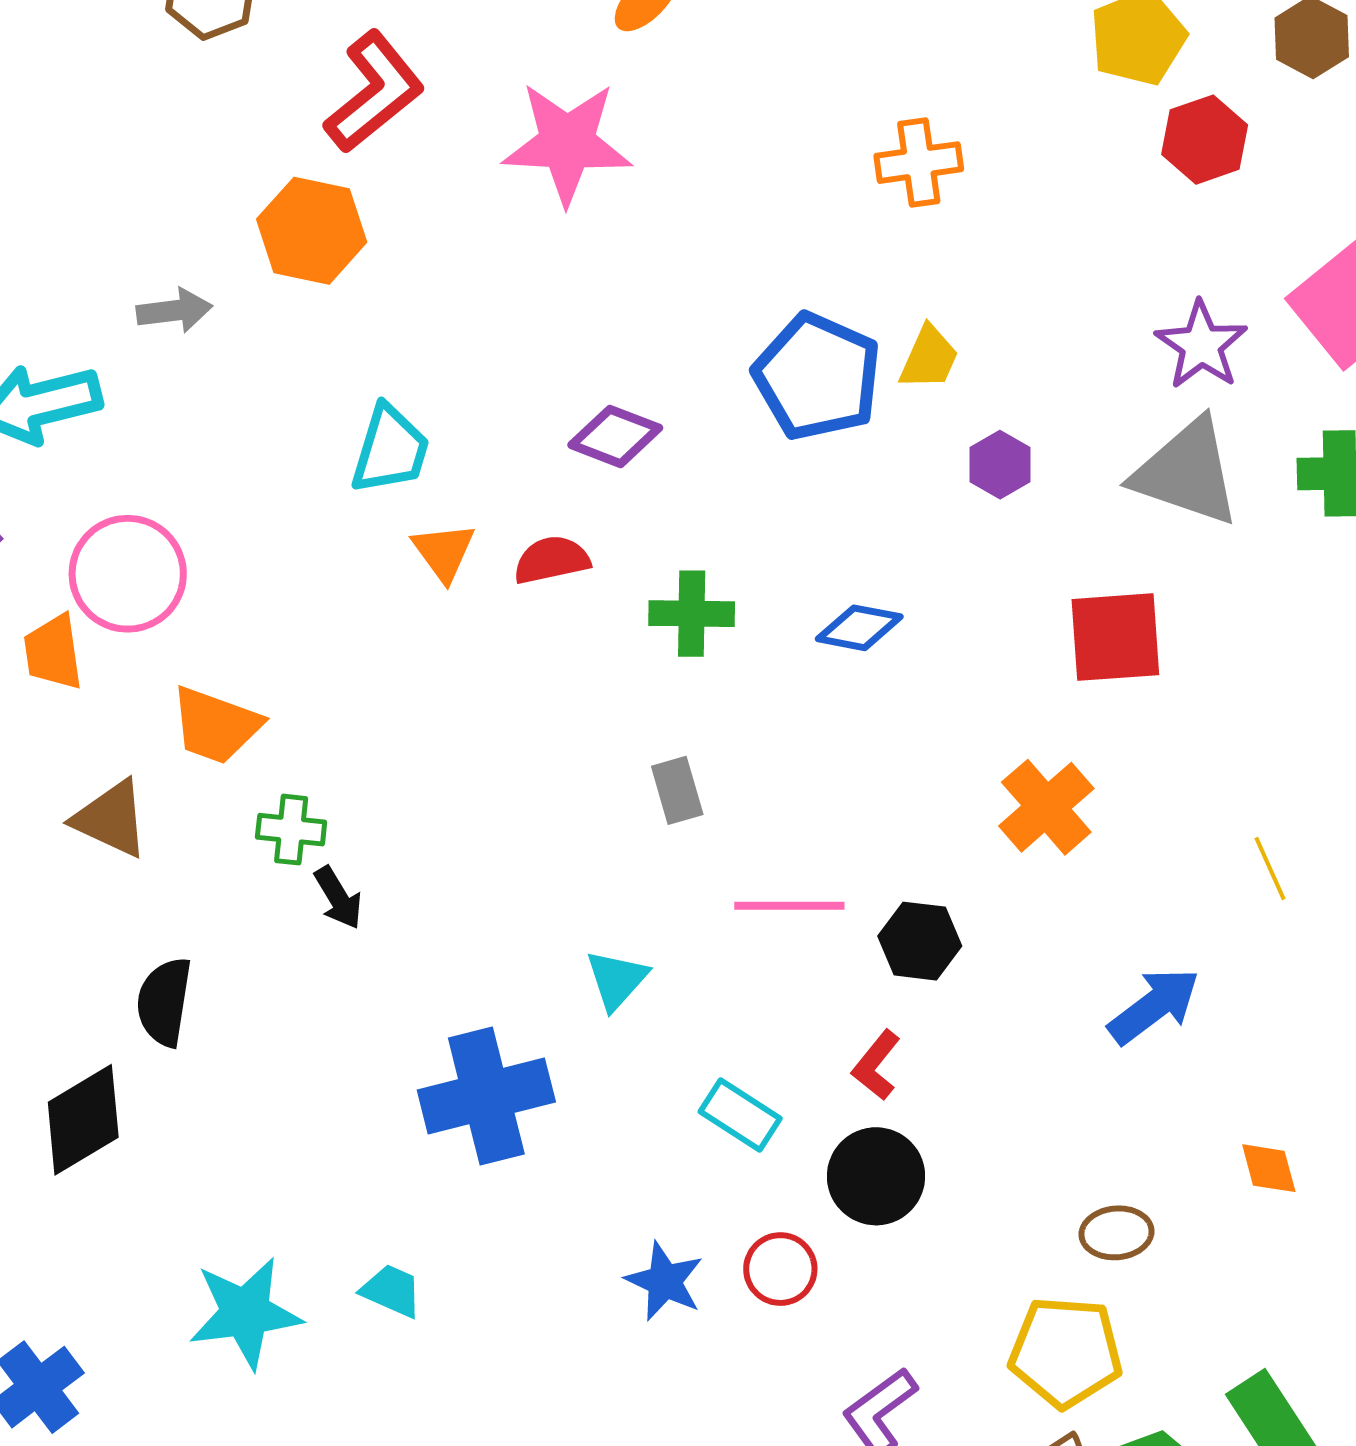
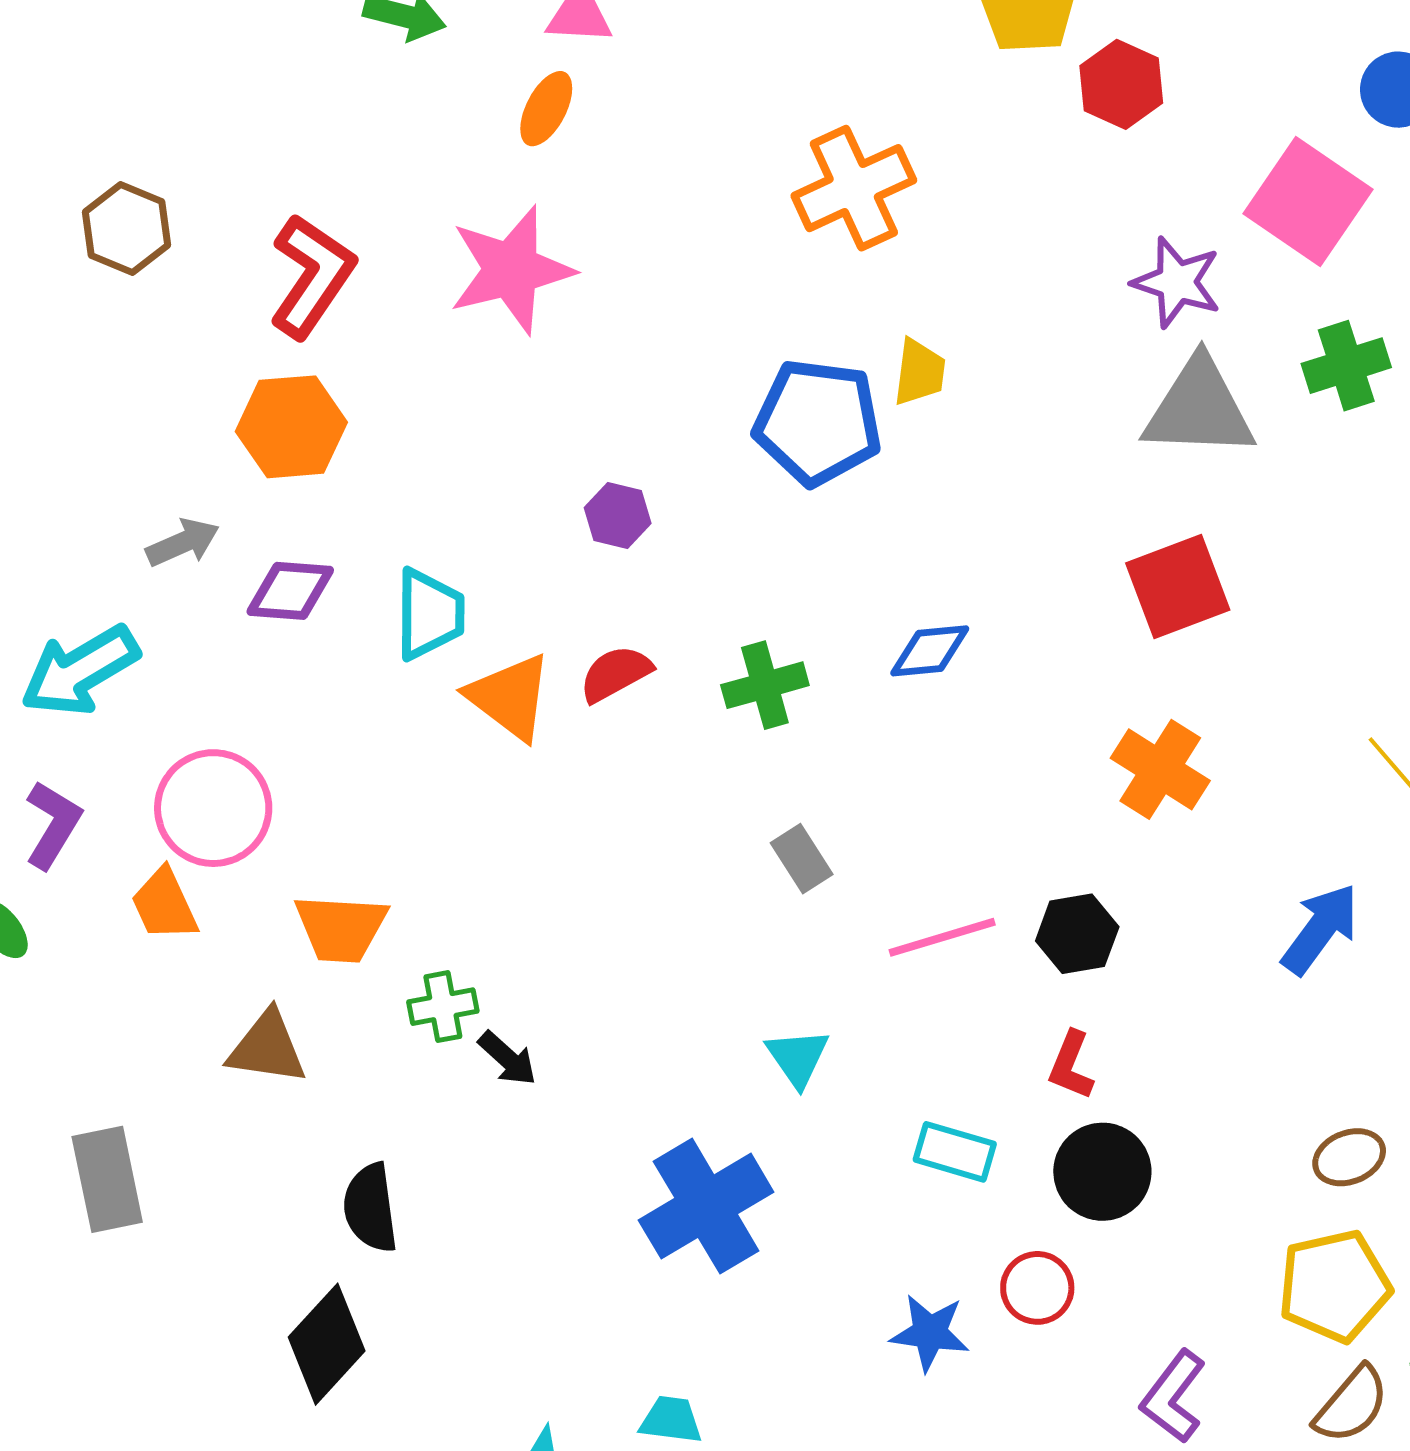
orange cross: (919, 163) -> (854, 188), size x1.4
purple diamond: (615, 436) -> (290, 591), moved
purple hexagon: (1000, 465) -> (618, 516), moved
orange triangle: (444, 552) -> (510, 697), size x1.4

